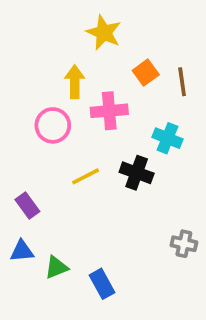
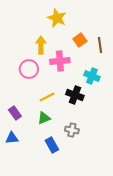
gray cross: (184, 244) -> (72, 130), moved
green triangle: (56, 267) -> (44, 118), moved
blue rectangle: (102, 284) -> (52, 145), moved

